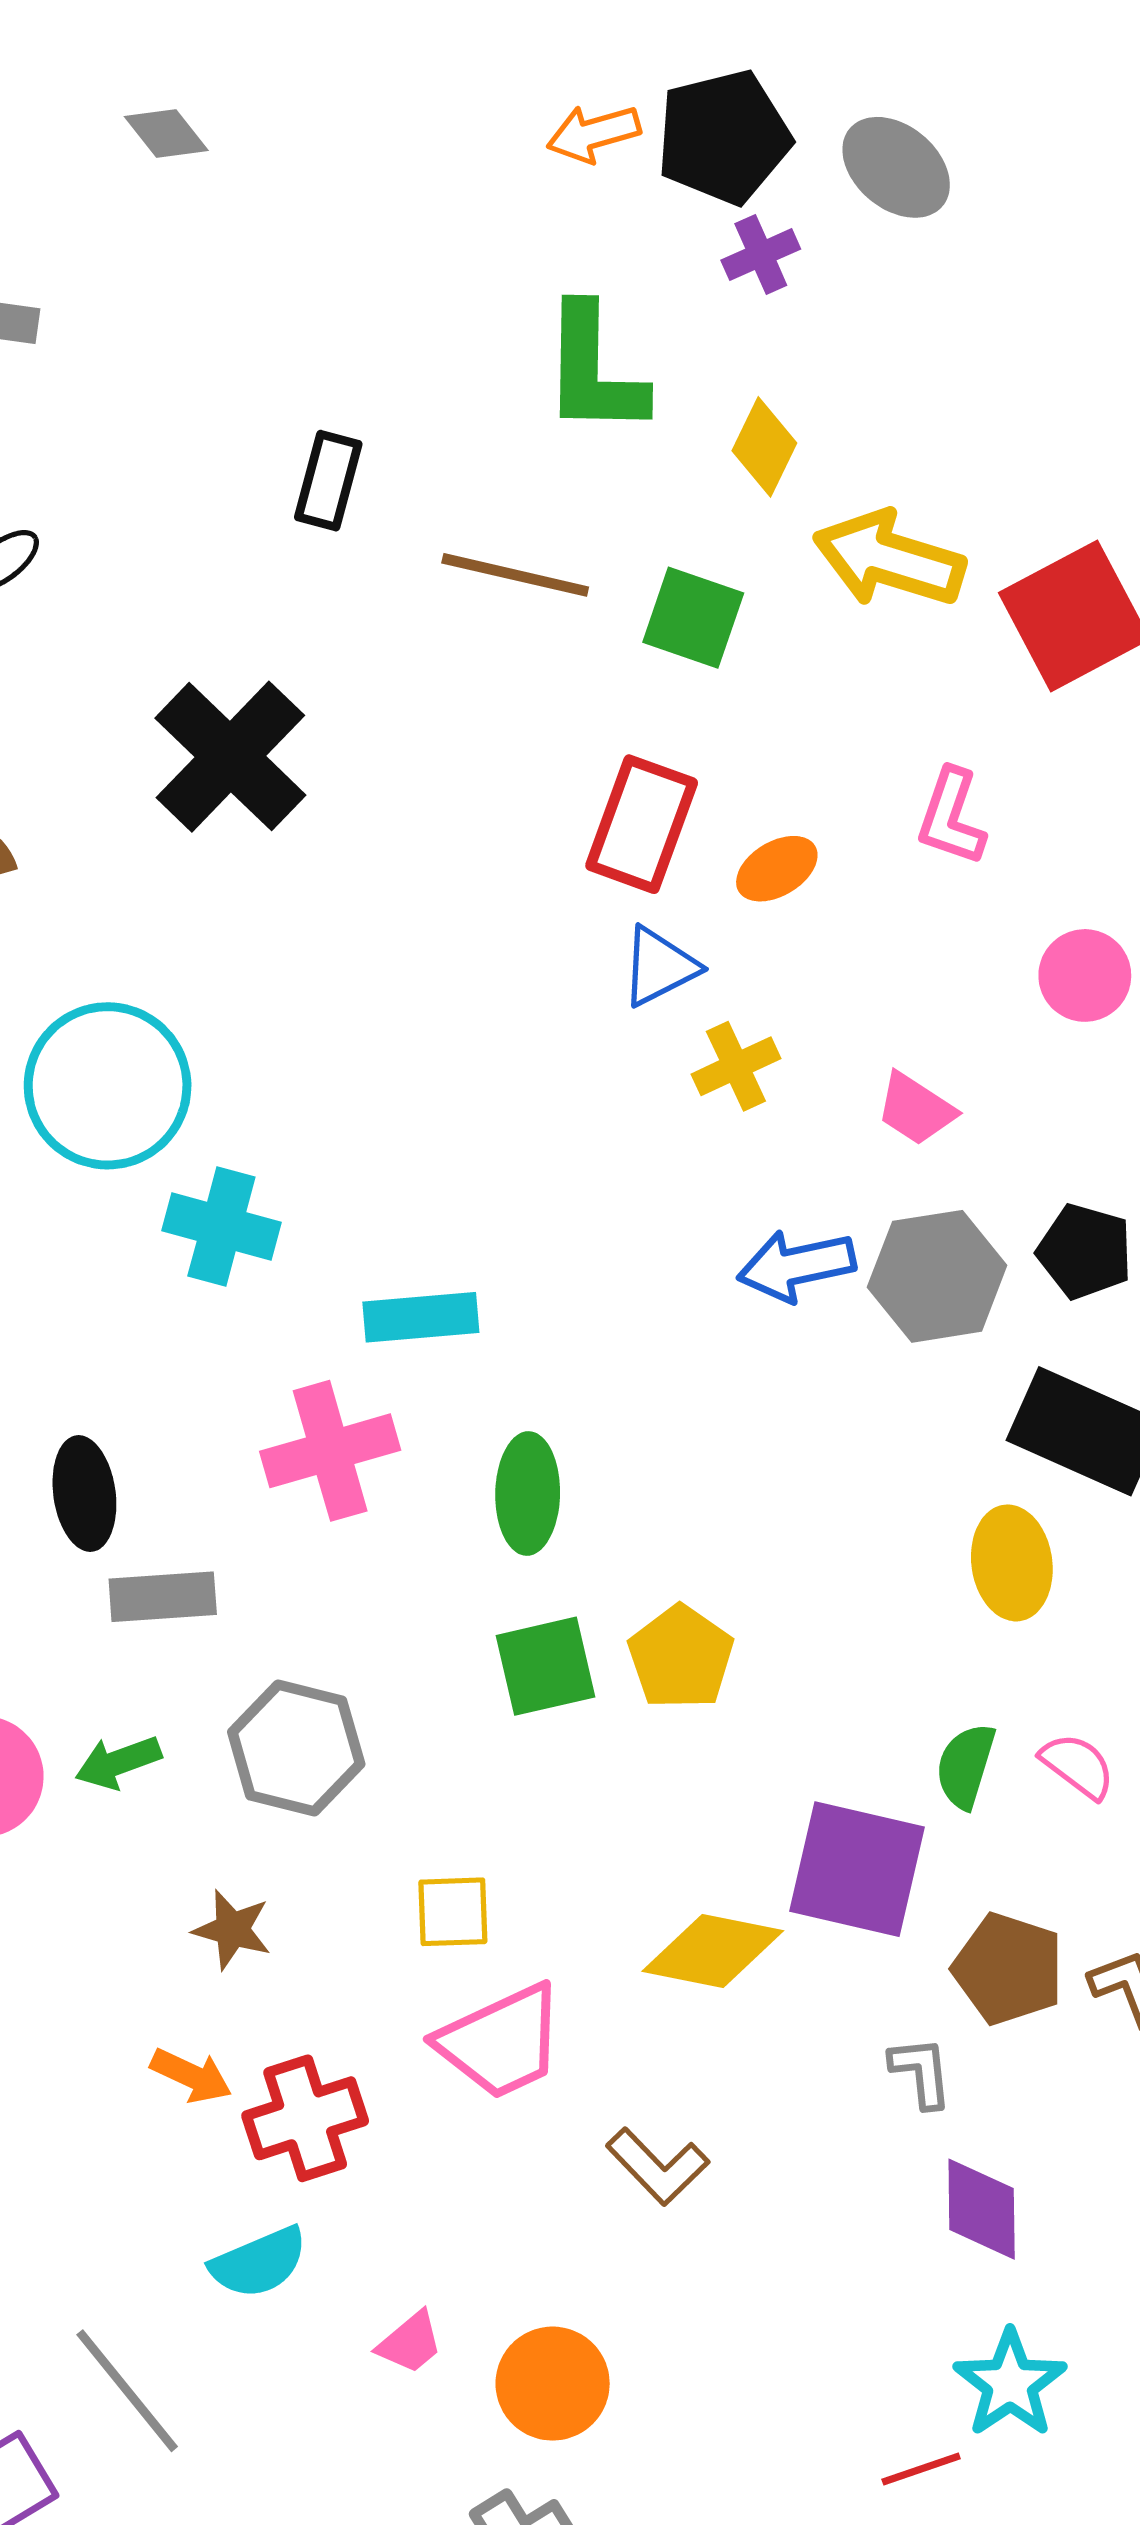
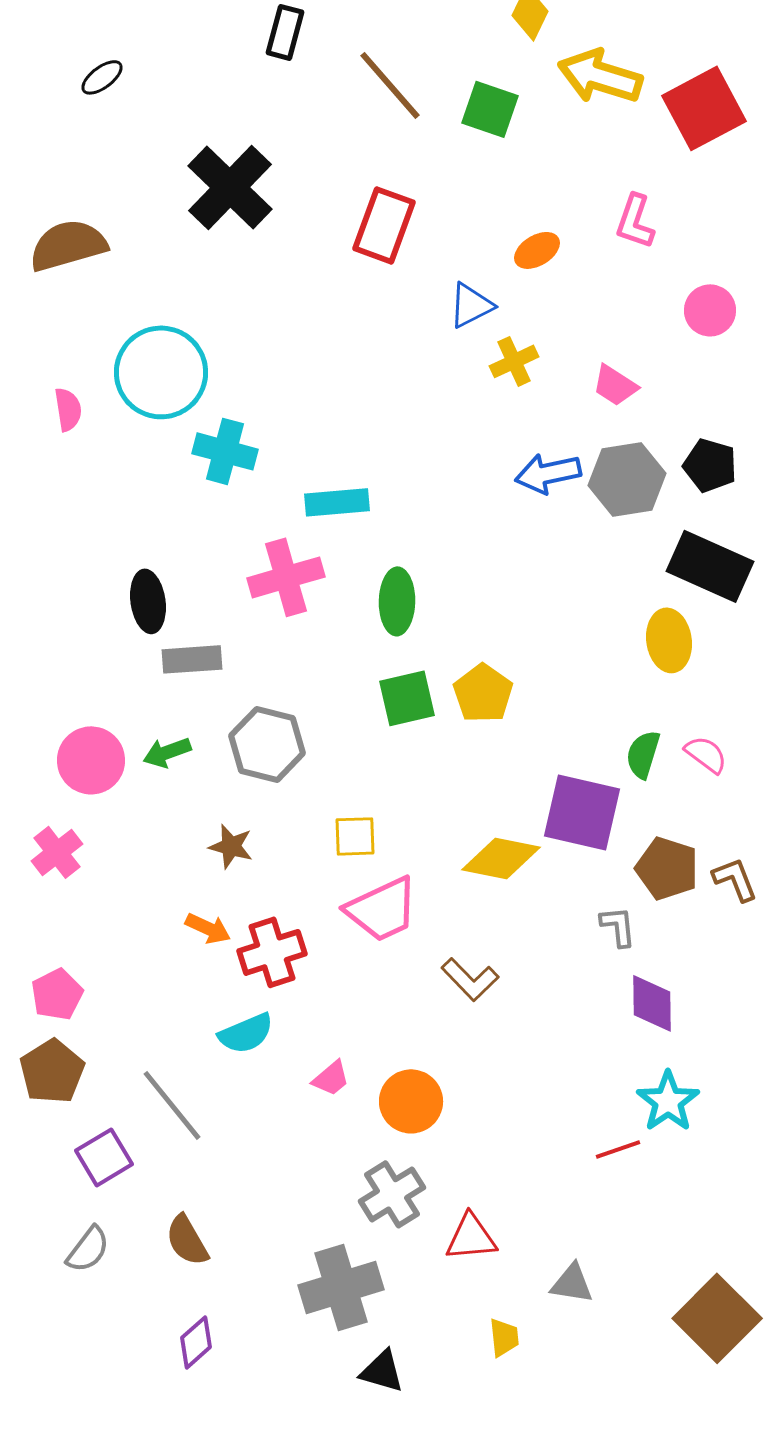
brown line: (515, 575) -> (390, 85), turned 36
red rectangle: (642, 824) -> (384, 225), moved

